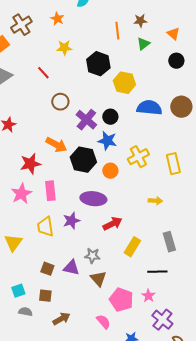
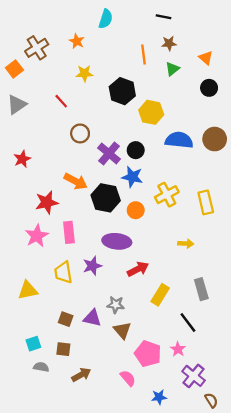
yellow triangle: (13, 243) -> (28, 290), turned 42
black line: (157, 272) -> (188, 323), turned 54

